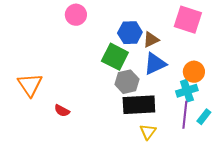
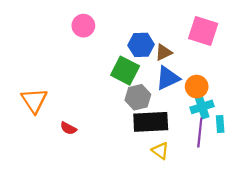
orange circle: (194, 72) -> (197, 87), moved
cyan rectangle: (204, 117) -> (220, 124), moved, turned -42
yellow triangle: (148, 132) -> (160, 151), turned -30

